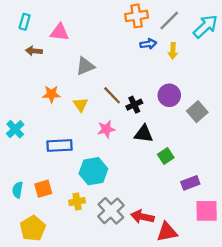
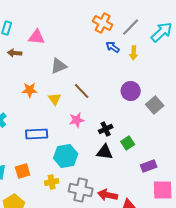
orange cross: (137, 16) -> (103, 23), turned 36
blue arrow: (148, 44) -> (113, 47), turned -136
black cross: (134, 105) -> (106, 129), moved
black triangle: (144, 134) -> (105, 152), moved
gray cross: (111, 211) -> (81, 190), turned -35

